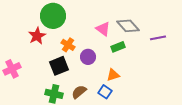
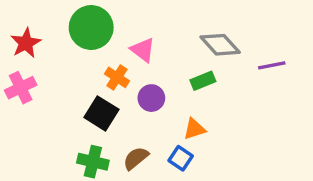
pink triangle: (103, 29) -> (143, 50), moved
red star: (37, 36) -> (26, 43), moved
black square: (59, 66) -> (101, 113), turned -36
pink cross: (12, 69) -> (21, 88), moved

